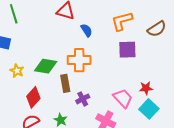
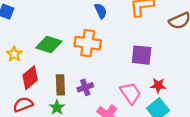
purple square: (127, 50) -> (142, 55), moved
yellow star: (17, 71) -> (14, 54), moved
brown rectangle: (65, 83) -> (60, 85), moved

